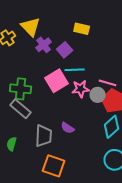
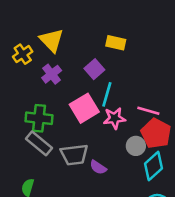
purple cross: (44, 45) -> (52, 74), moved
cyan line: (75, 70) -> (107, 94), turned -72
gray circle: (98, 95) -> (136, 146), moved
gray trapezoid: (44, 136) -> (74, 155), moved, turned 80

